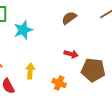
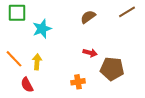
yellow arrow: (30, 71) -> (37, 62), moved
orange cross: (59, 83) -> (78, 82), turned -32

